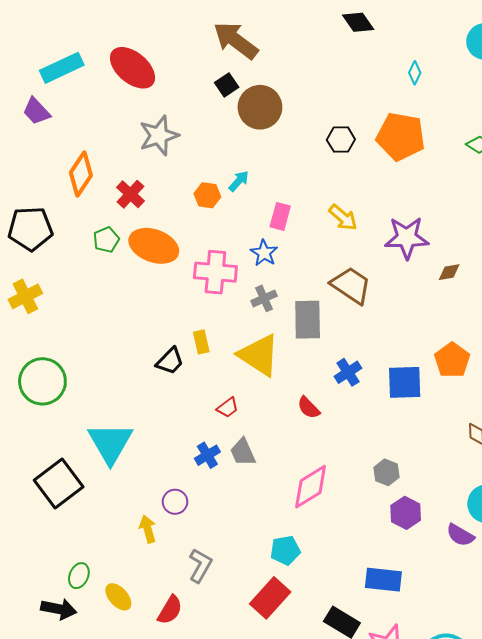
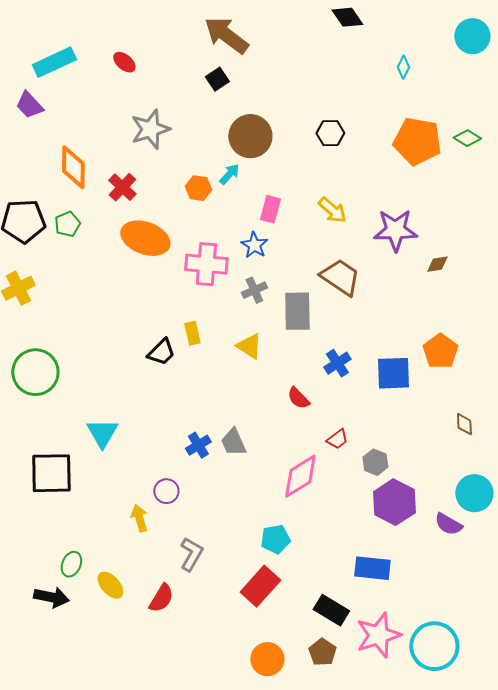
red ellipse: (133, 68) -> (124, 62), size x0.5
brown circle: (260, 107) -> (250, 136), moved
orange pentagon: (401, 137) -> (417, 141), moved
orange diamond: (81, 174) -> (73, 167), turned -33
green pentagon: (106, 240) -> (67, 224), moved
yellow triangle: (259, 355) -> (249, 346), size x0.6
red trapezoid: (228, 408) -> (337, 439), moved
cyan triangle: (110, 443) -> (102, 433), size x0.7
black square: (59, 484) -> (51, 473), turned 36
purple hexagon: (406, 513) -> (394, 502), size x1.4

